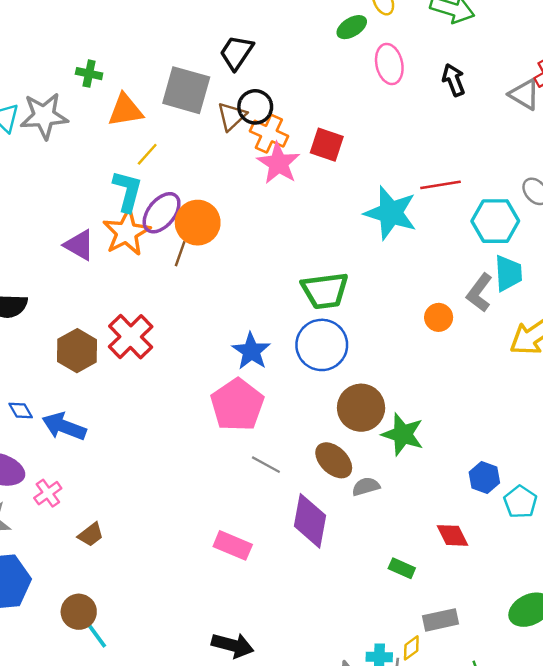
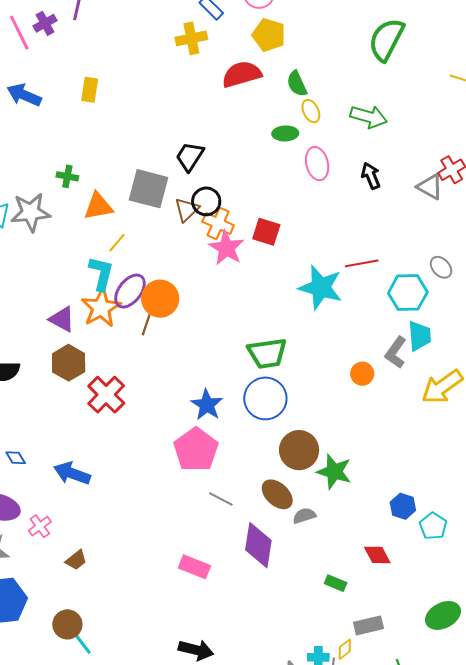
green ellipse: (352, 27) -> (285, 133), turned 30
brown hexagon: (77, 351) -> (69, 363), moved
blue arrow: (64, 426) -> (72, 473), moved

